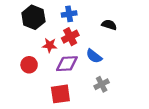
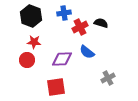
red cross: (70, 37) -> (80, 27), moved
red star: (50, 45) -> (34, 42), moved
gray cross: (102, 84) -> (108, 78), moved

